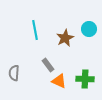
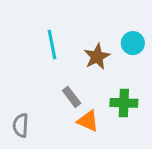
gray semicircle: (14, 73) -> (21, 125), moved
green cross: (85, 79) -> (124, 103), moved

